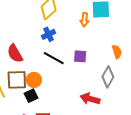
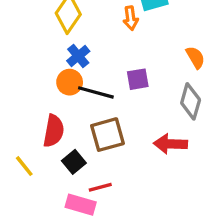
red semicircle: (15, 53) -> (54, 131), moved, turned -126
brown square: (17, 80) -> (108, 135), moved
orange circle: (34, 80) -> (70, 82), moved

